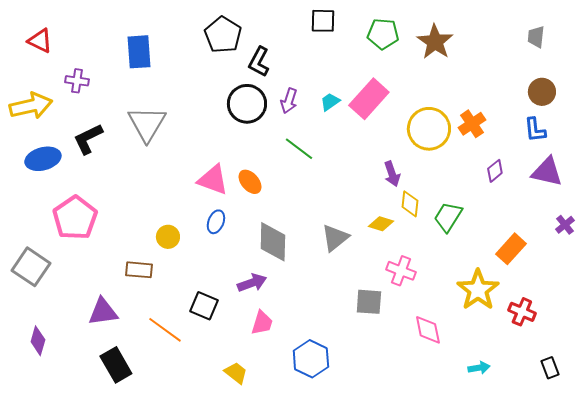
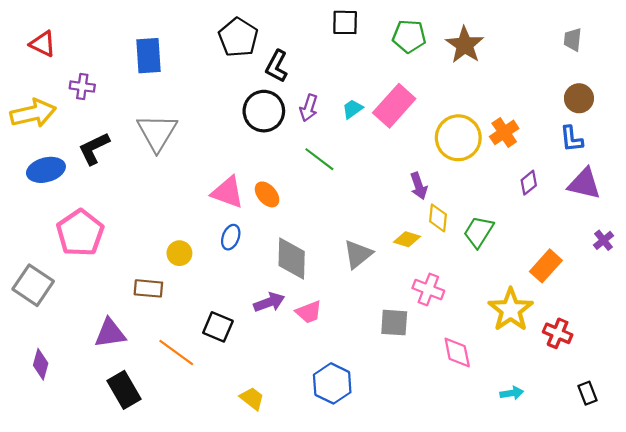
pink trapezoid: (262, 323) -> (309, 312), moved, turned 52

